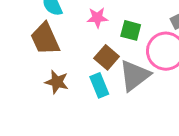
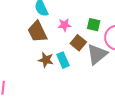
pink star: (97, 18) -> (64, 25), moved
cyan rectangle: (99, 85) -> (63, 60), moved

